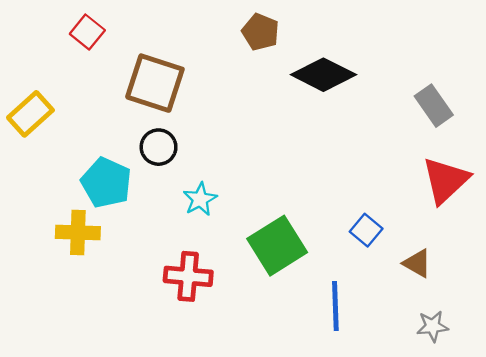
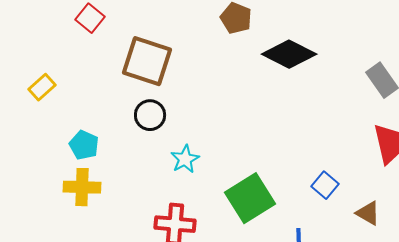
yellow rectangle: (30, 114) -> (42, 87), size x0.7
cyan pentagon: (106, 183) -> (84, 145), moved, size x0.7

